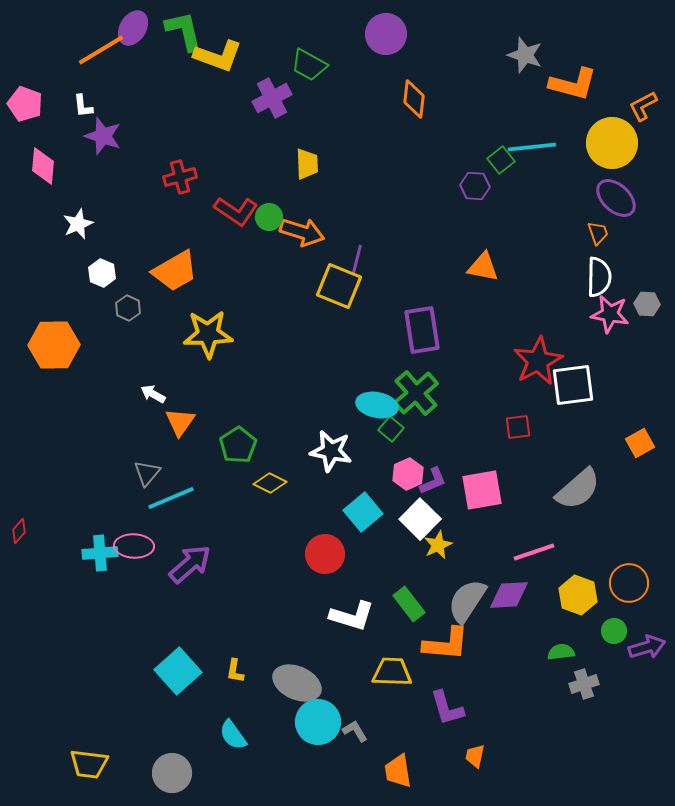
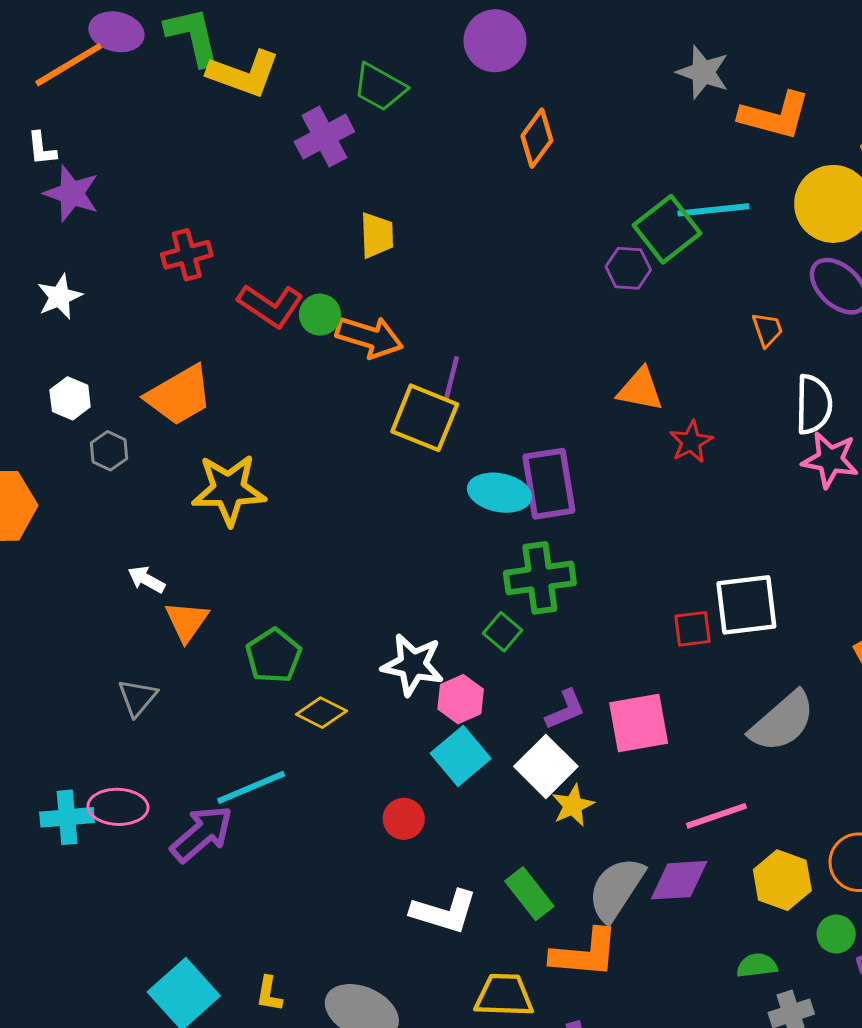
purple ellipse: (133, 28) -> (116, 32), turned 72
orange diamond: (414, 99) -> (537, 138), turned 30
green square: (501, 160) -> (667, 229), size x1.6
white star: (78, 224) -> (60, 297), moved
orange trapezoid: (598, 233) -> (767, 330), moved
red star: (538, 361) -> (691, 442), moved, size x0.6
white square: (573, 385) -> (746, 605), moved
green cross: (416, 393) -> (540, 578), turned 33
cyan ellipse: (377, 405) -> (499, 493), moved
pink hexagon: (408, 474) -> (461, 699), moved
cyan line: (171, 498) -> (251, 787), moved
red circle: (325, 554) -> (404, 819), size x0.7

